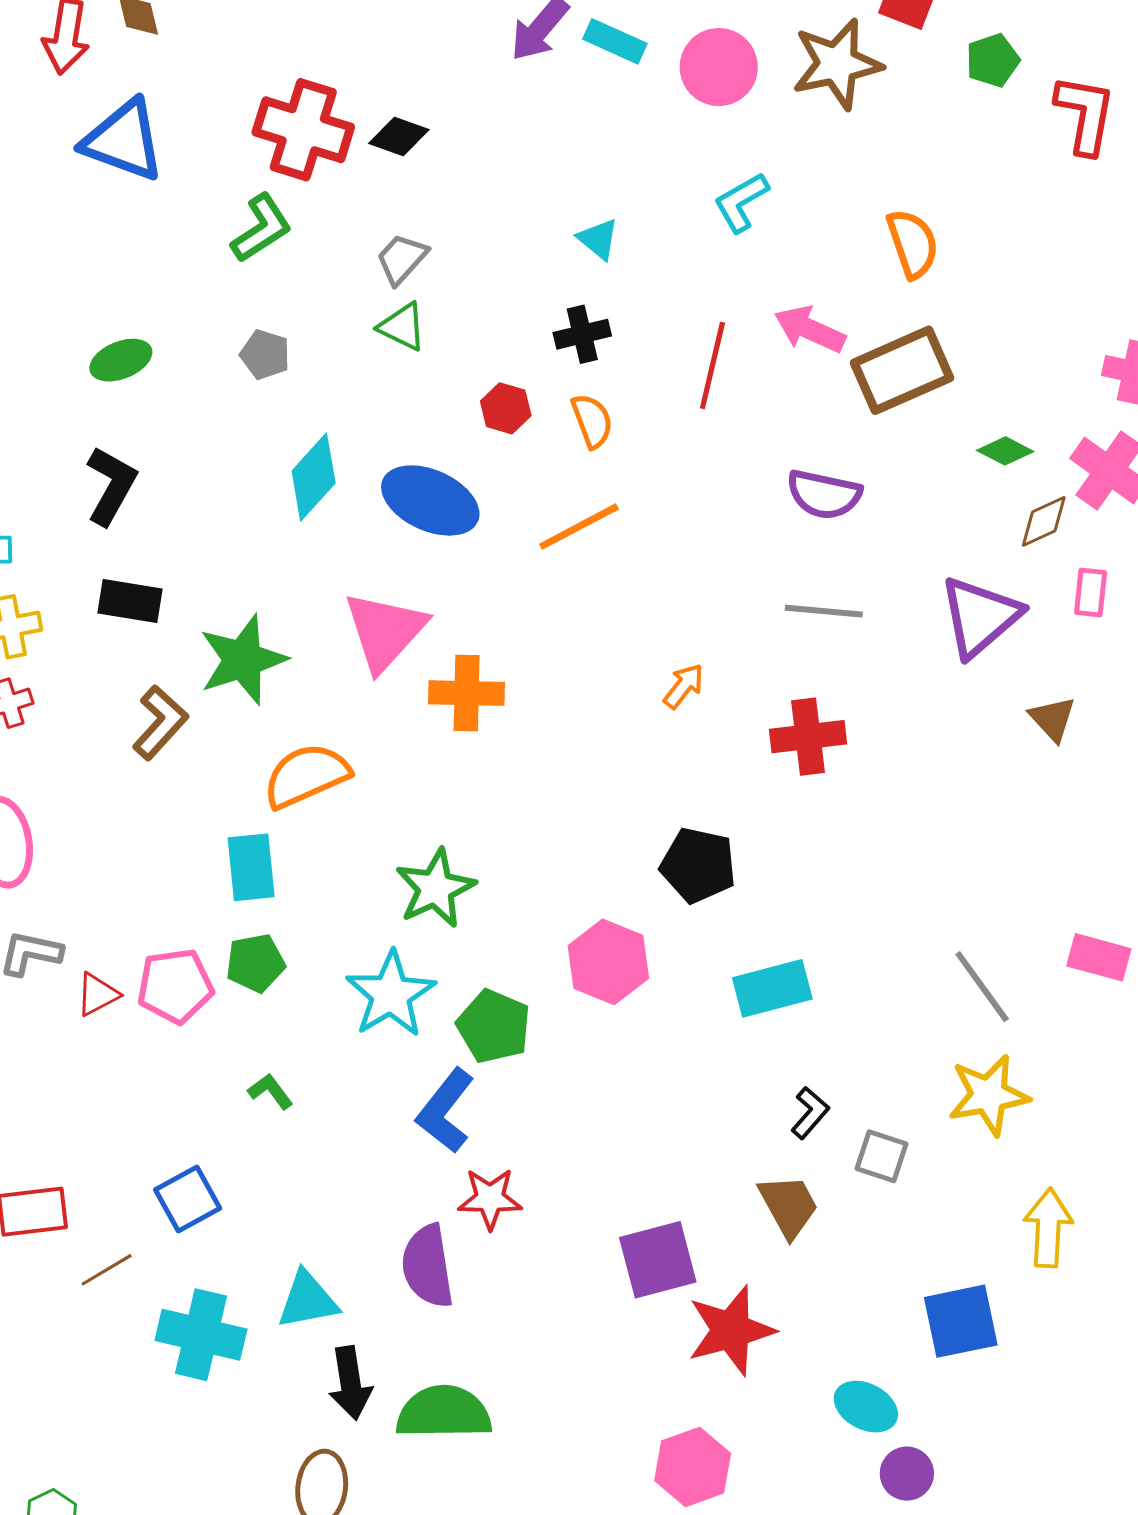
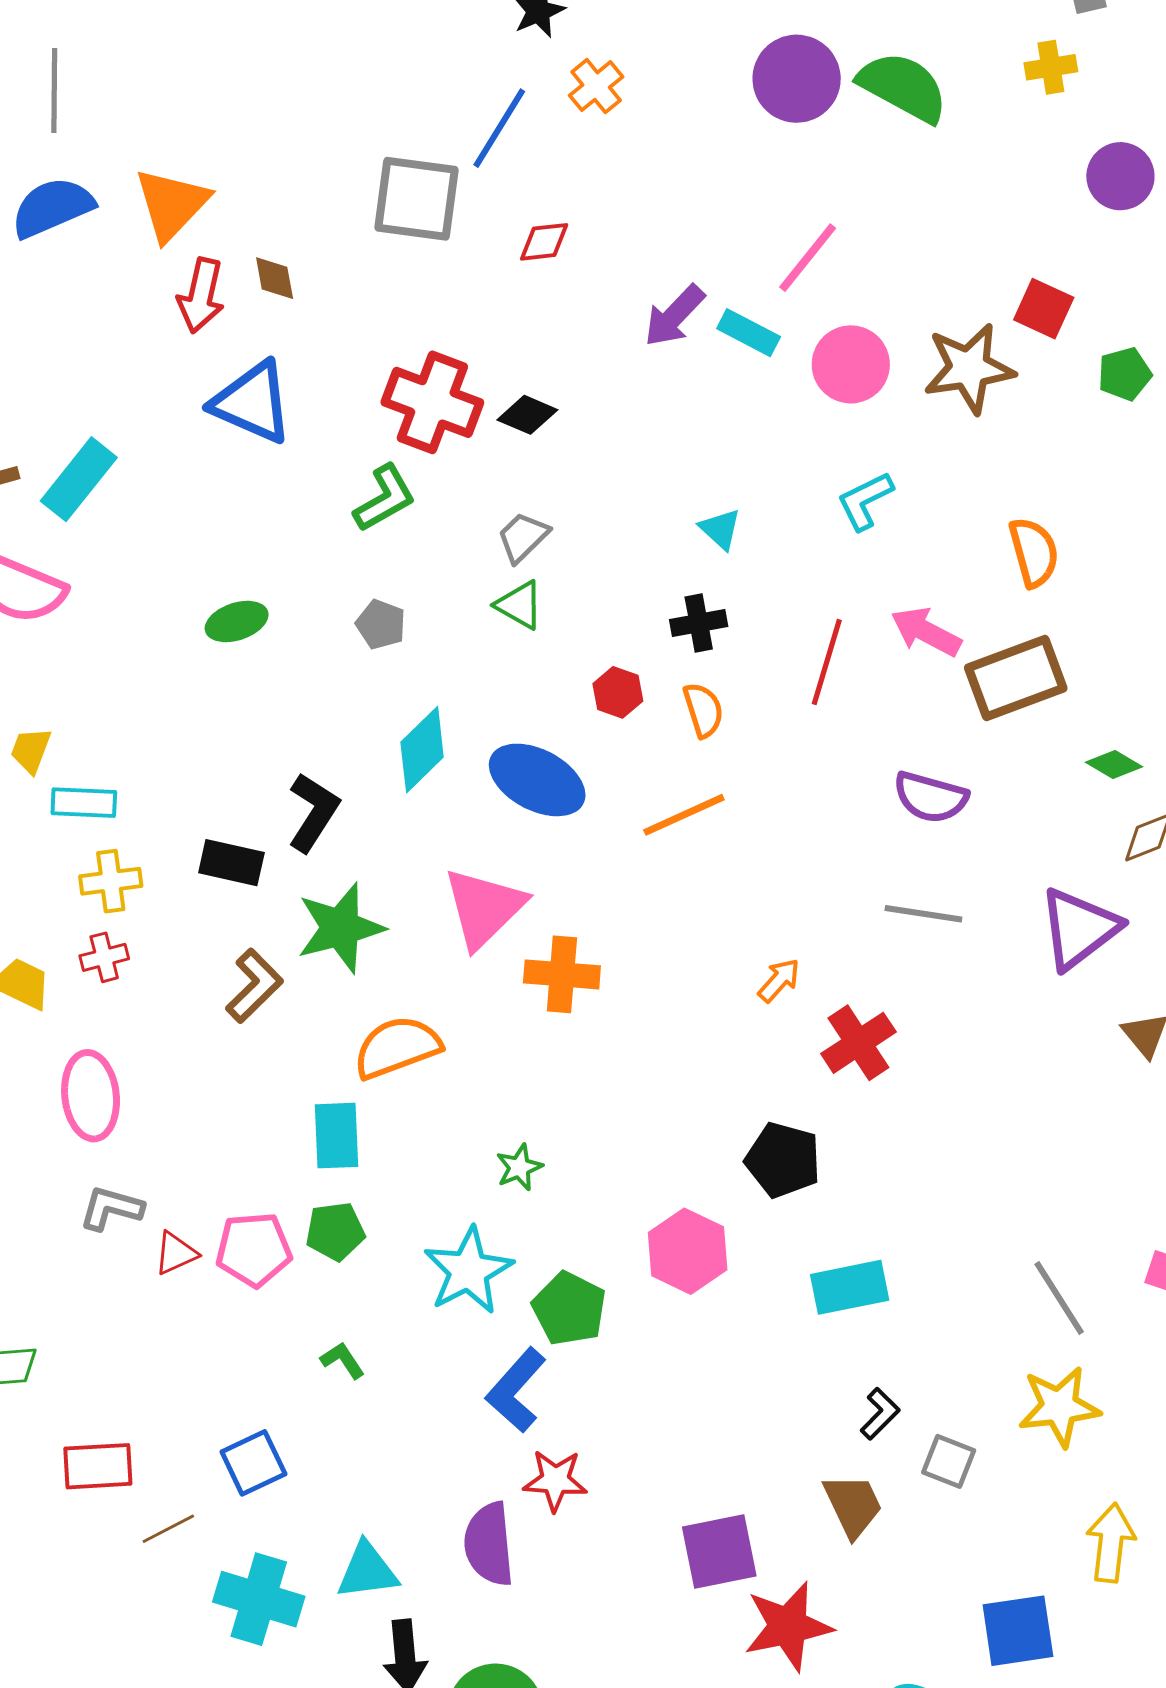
black L-shape: (111, 486) -> (313, 812), moved
red cross: (808, 737) -> (858, 1043), moved, turned -30
green star: (435, 888) -> (519, 1167), size x0.6

